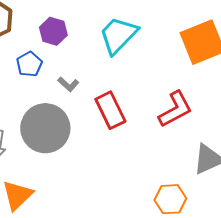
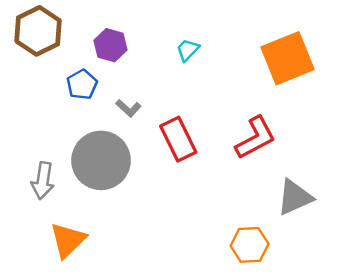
cyan trapezoid: (118, 35) -> (188, 50), size x0.5

